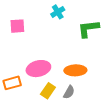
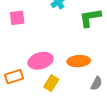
gray semicircle: (69, 92) -> (97, 83), moved

